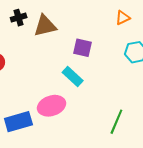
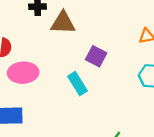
pink ellipse: (52, 106) -> (23, 73), moved

